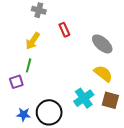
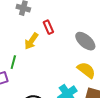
yellow arrow: (33, 41) -> (31, 41), moved

